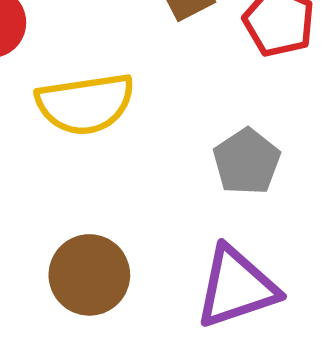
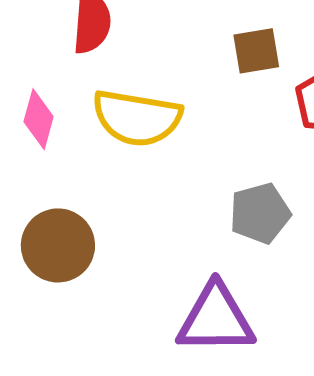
brown circle: (89, 275) -> (58, 245), moved

